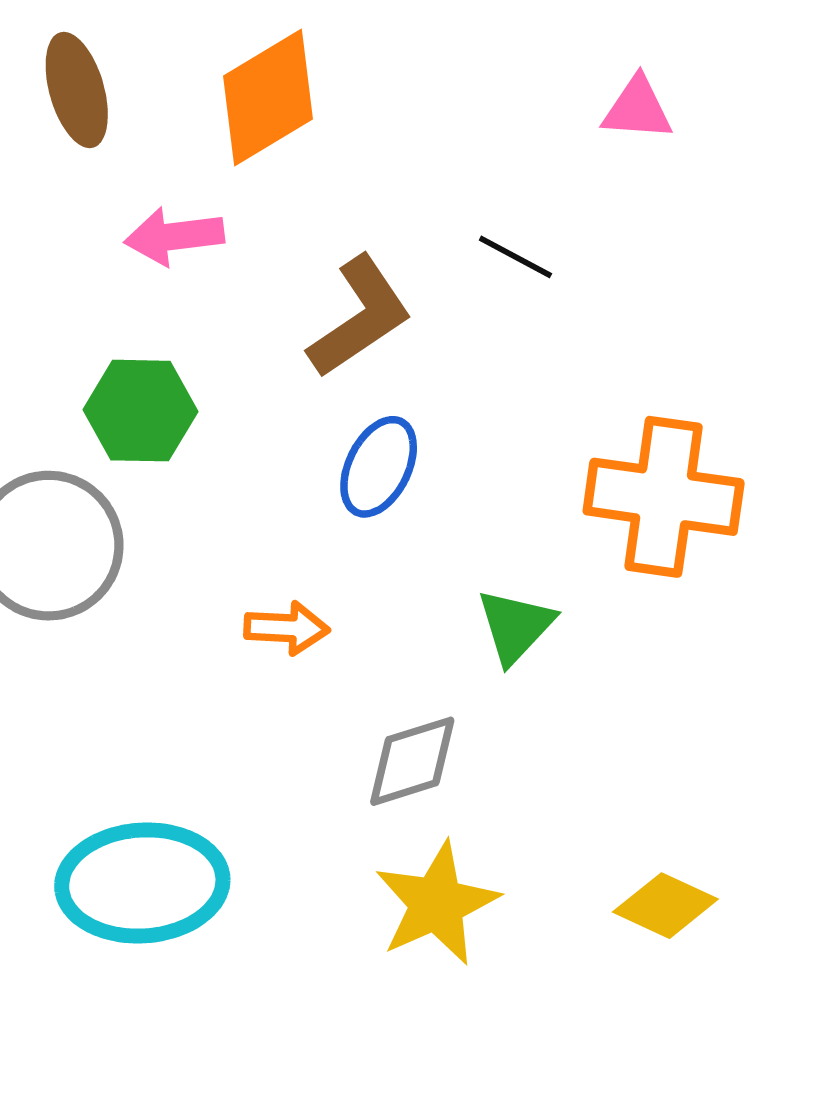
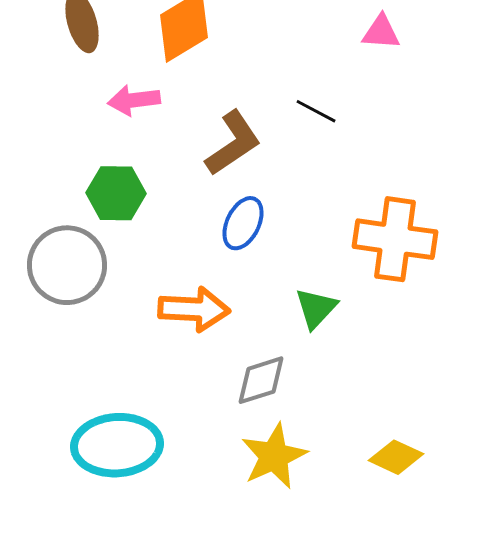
orange arrow: (287, 628) -> (194, 309), size x1.6

